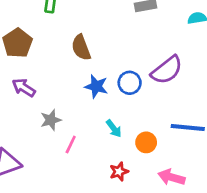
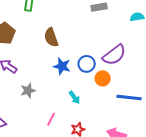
orange circle: (146, 142) -> (103, 78), moved
pink line: (71, 145) -> (51, 119), moved

